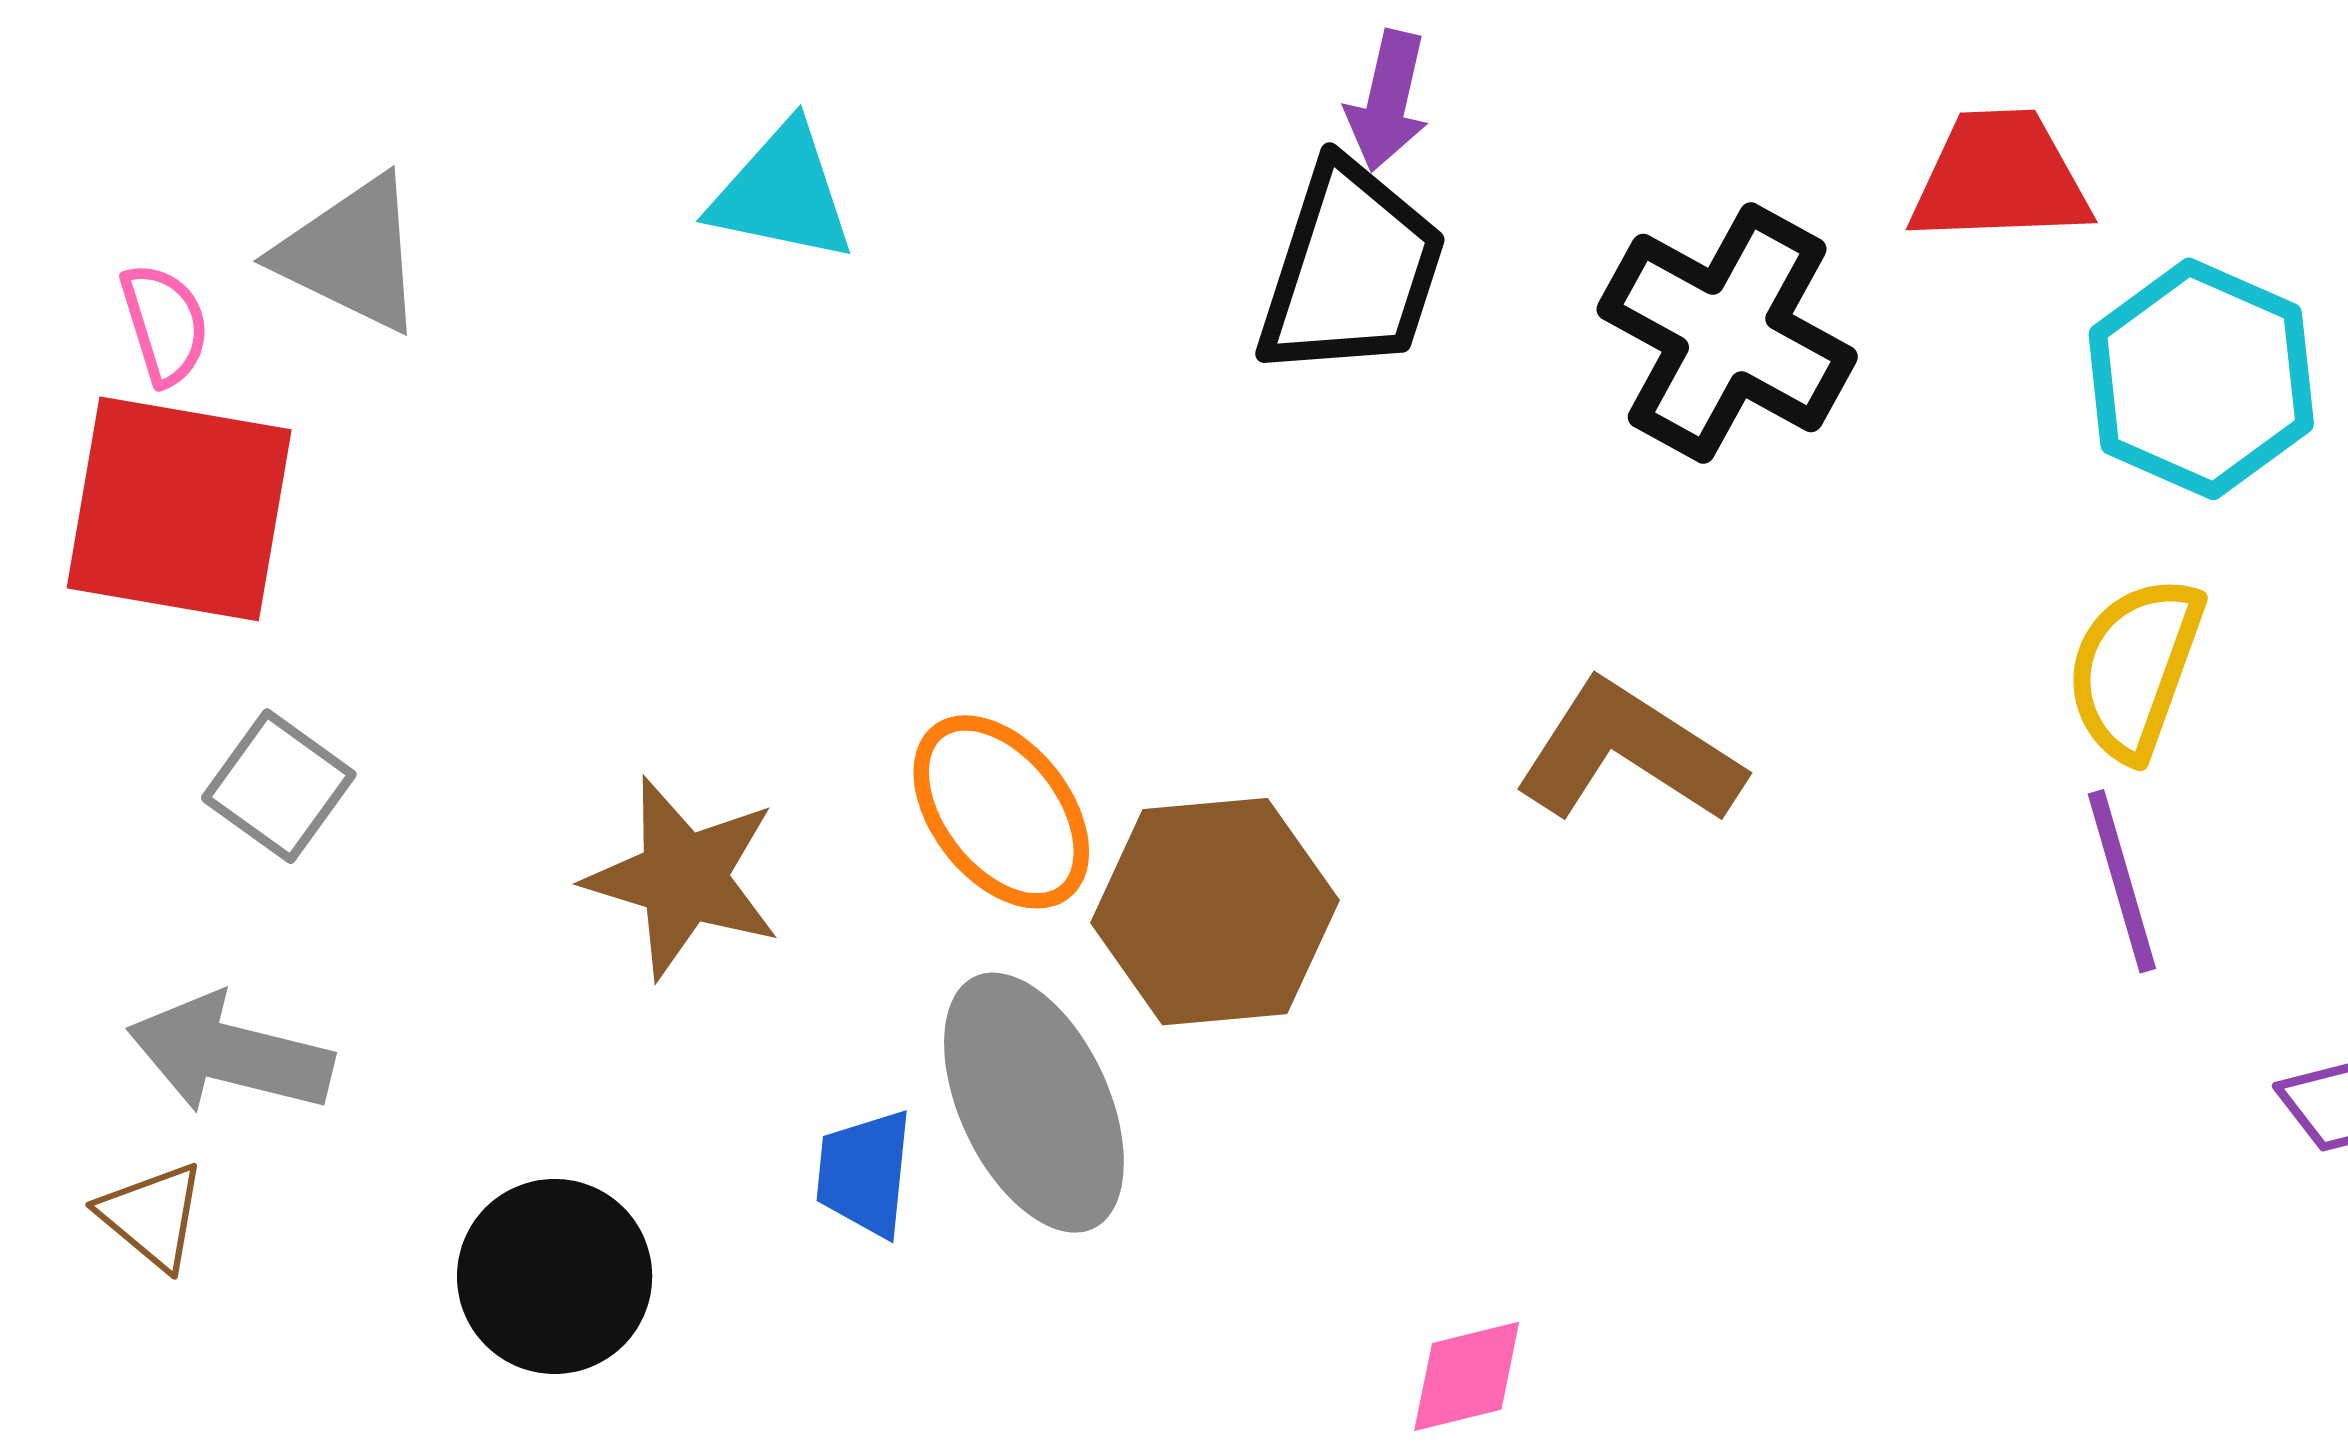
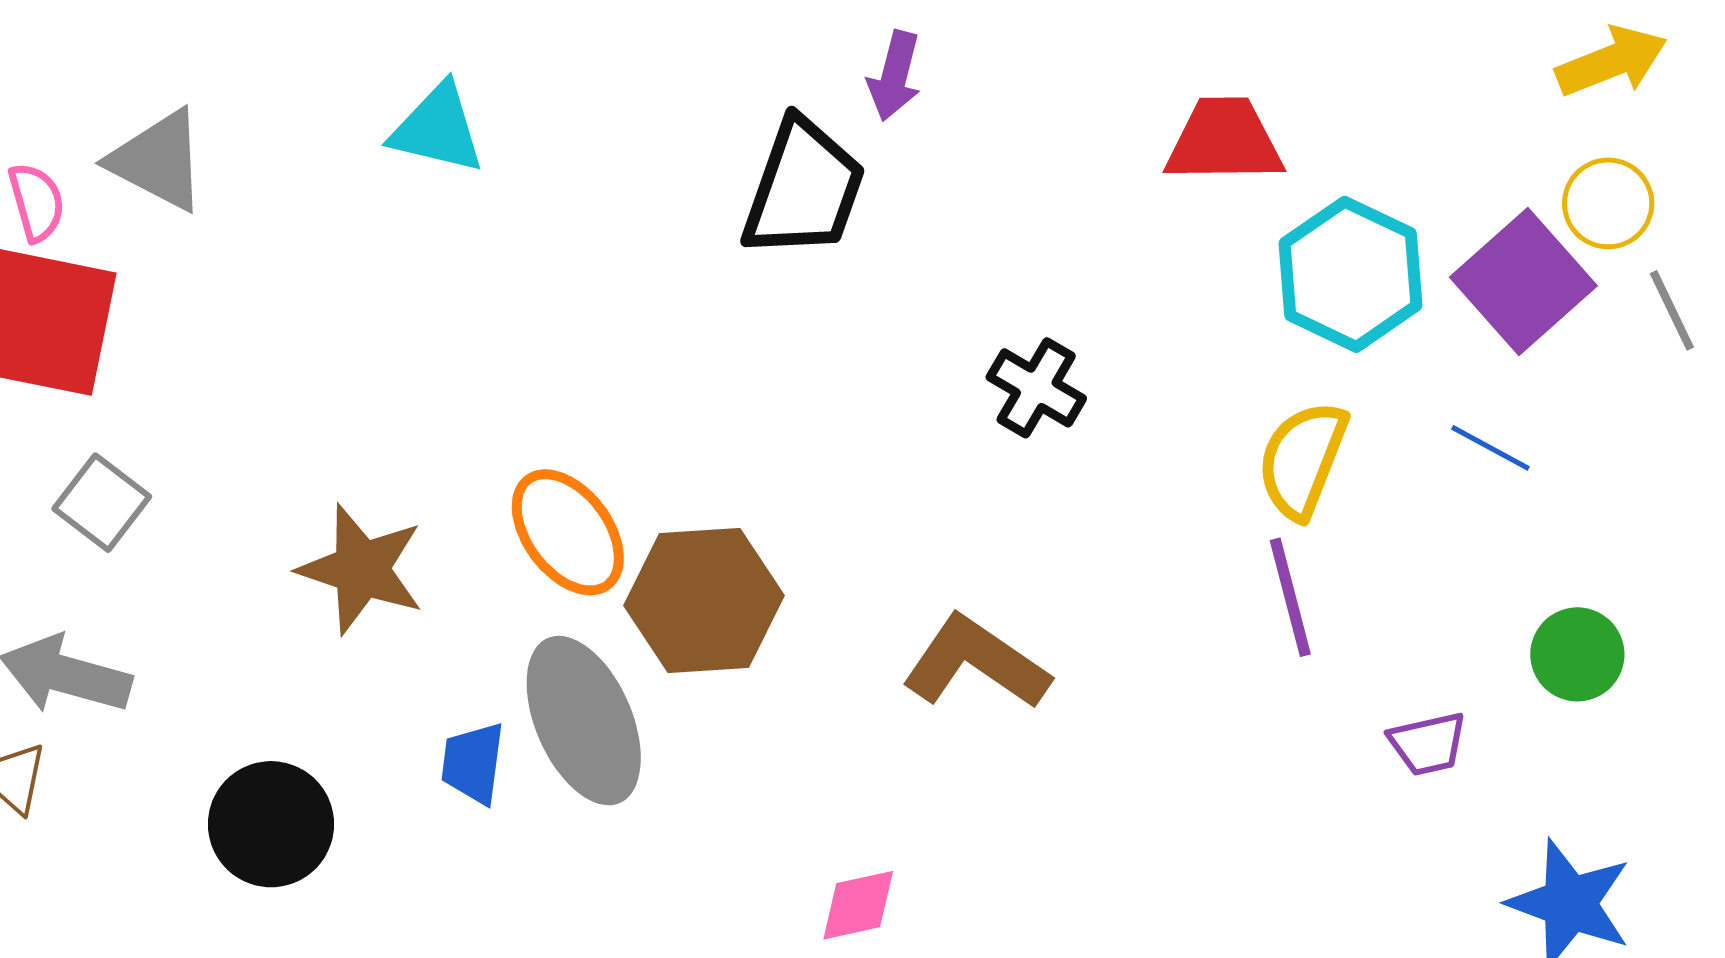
purple arrow: (1388, 101) -> (894, 76), moved
black cross: (1727, 333) -> (1036, 388), moved, size x0.6
brown L-shape: (1629, 753) -> (976, 663), moved

